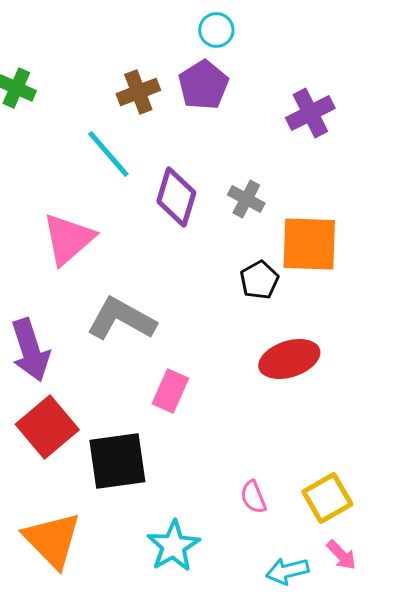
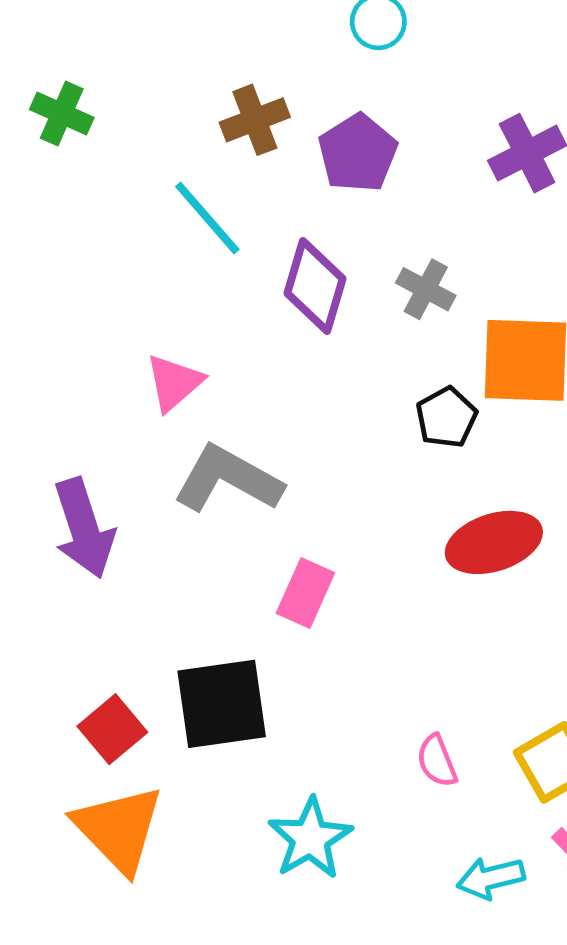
purple pentagon: (203, 85) -> (358, 153), moved
pink triangle: (68, 239) -> (174, 383), moved, size x0.7
red square: (47, 427) -> (112, 729), moved, size x0.7

